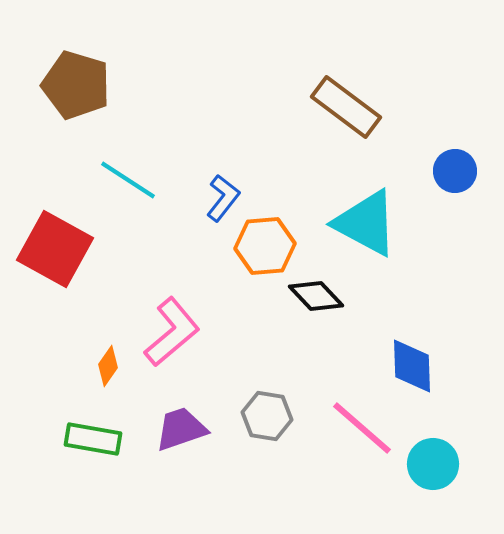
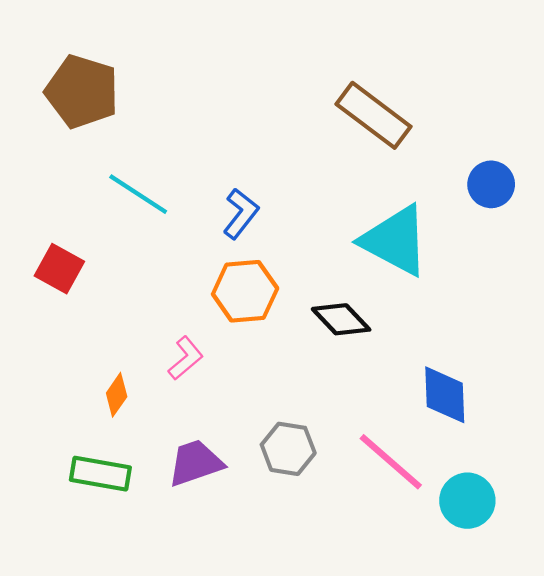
orange hexagon: (265, 246) -> (245, 291), moved
red square: (55, 249) -> (59, 269), size x0.6
pink L-shape: (172, 332) -> (186, 358), size x0.6

